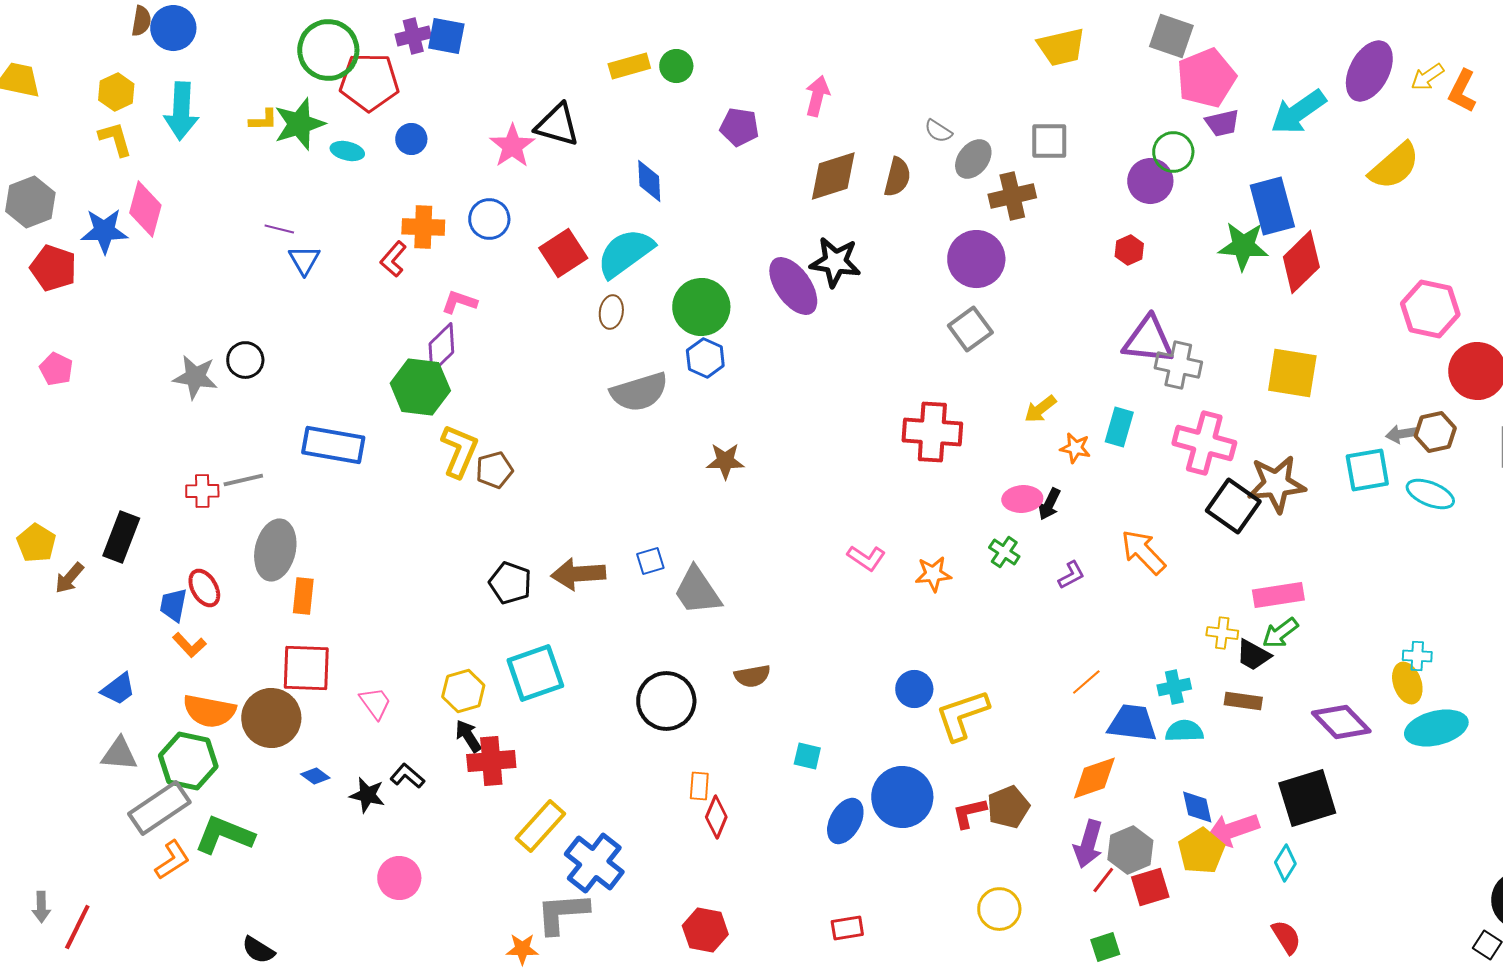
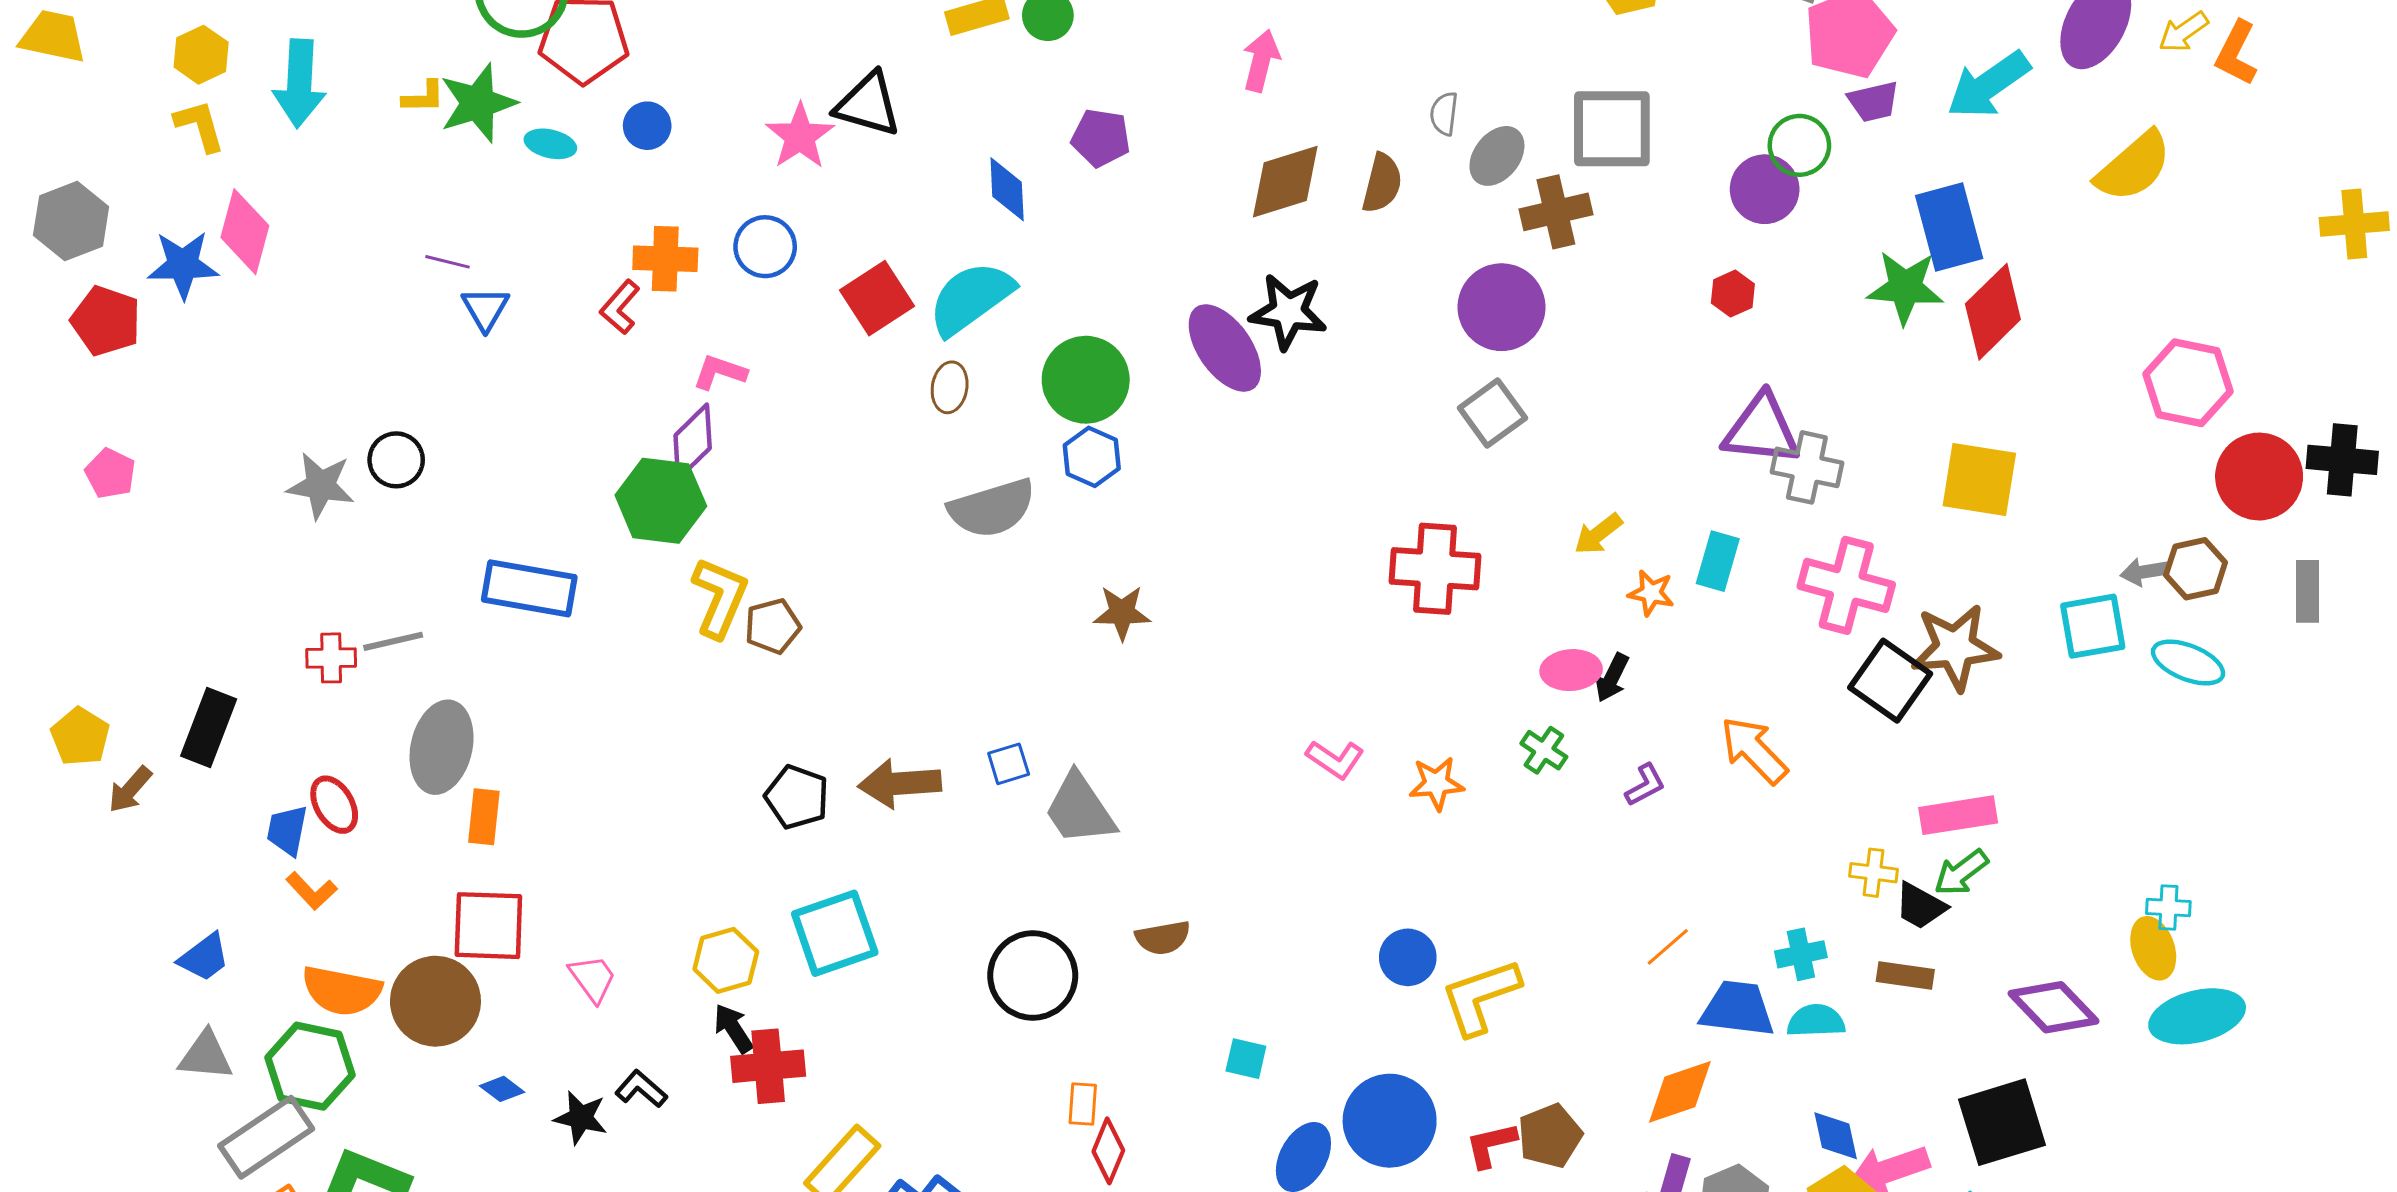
purple pentagon: (739, 127) -> (1101, 138), moved
gray semicircle: (938, 131) -> (1444, 114), turned 64
gray square: (1049, 141) -> (1612, 129), size x1.5

